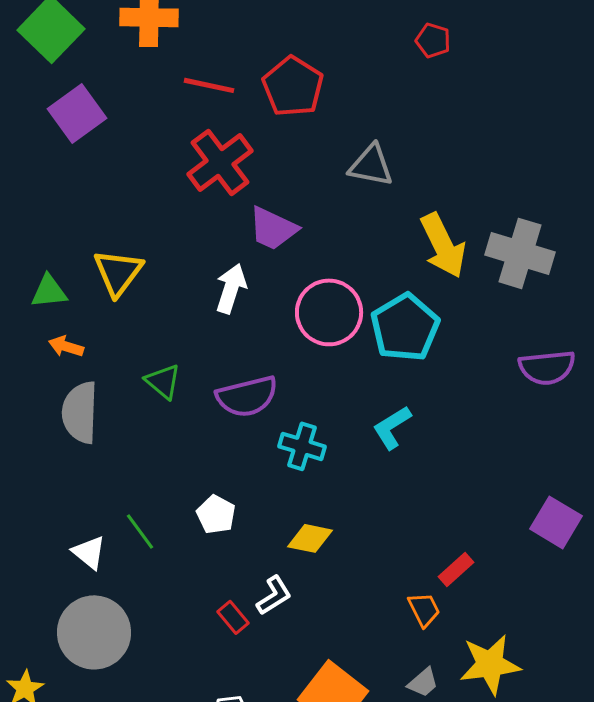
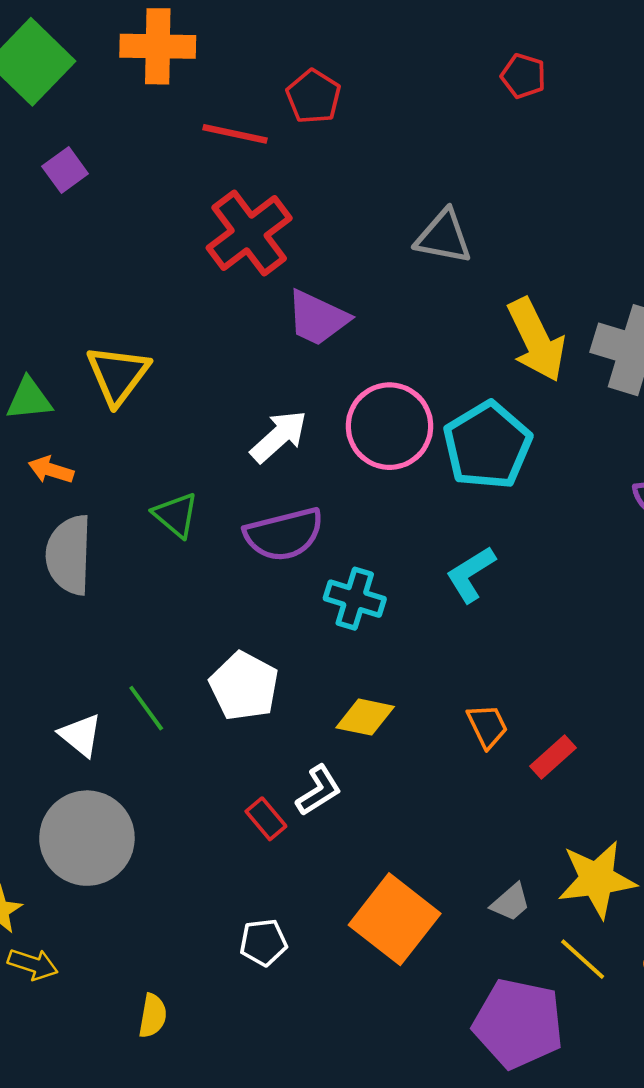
red pentagon: (293, 86) -> (314, 97), moved, size x0.7
purple square: (77, 113) -> (65, 170), size x0.6
white arrow: (231, 288) -> (279, 436), moved, turned 30
white pentagon: (216, 514) -> (244, 686), size x1.4
orange trapezoid: (424, 609) -> (487, 726), moved

